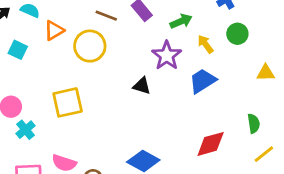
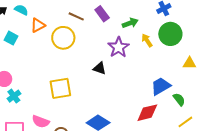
green circle: (237, 34) -> (170, 34), size x1.5
blue trapezoid: (203, 81) -> (161, 86), moved
yellow square: (68, 102) -> (60, 88), moved
green semicircle: (254, 124) -> (179, 99), turned -32

